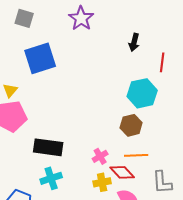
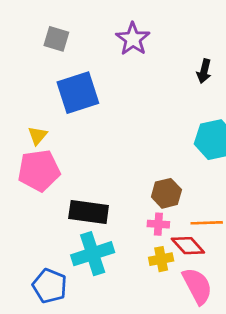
brown hexagon: (131, 125) -> (166, 193), moved
pink cross: (100, 156) -> (158, 224), turned 35
cyan cross: (51, 178) -> (93, 254), size x1.4

